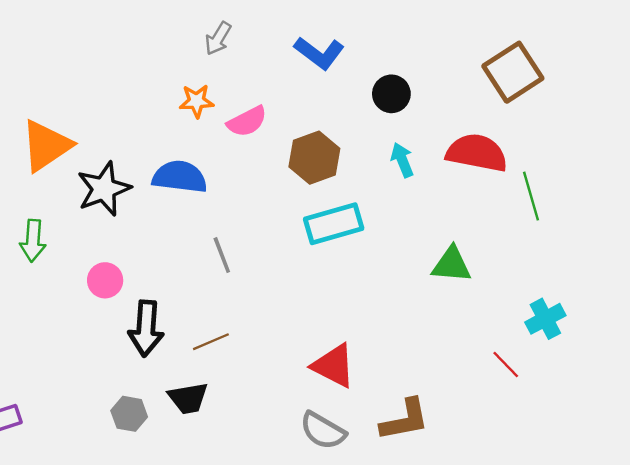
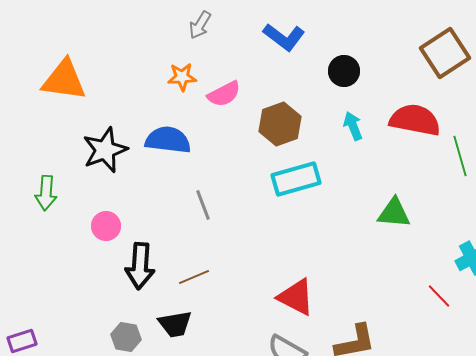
orange triangle: (46, 146) -> (64, 80), moved, turned 42

